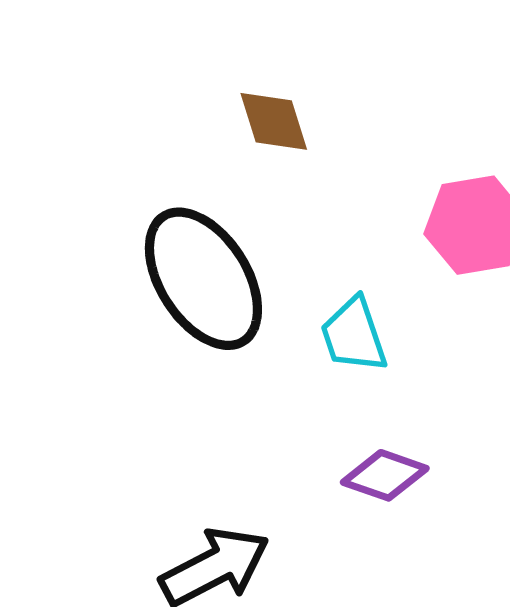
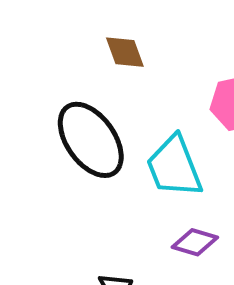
cyan trapezoid: (354, 335) -> (174, 167), size x1.5

